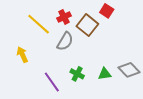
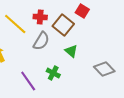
red cross: (64, 17) -> (40, 17), turned 32
green triangle: (105, 74) -> (71, 51), moved, turned 48

